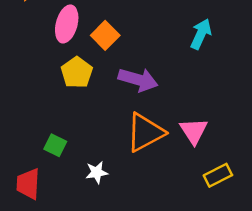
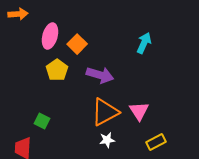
white star: (97, 172) -> (107, 140), moved

